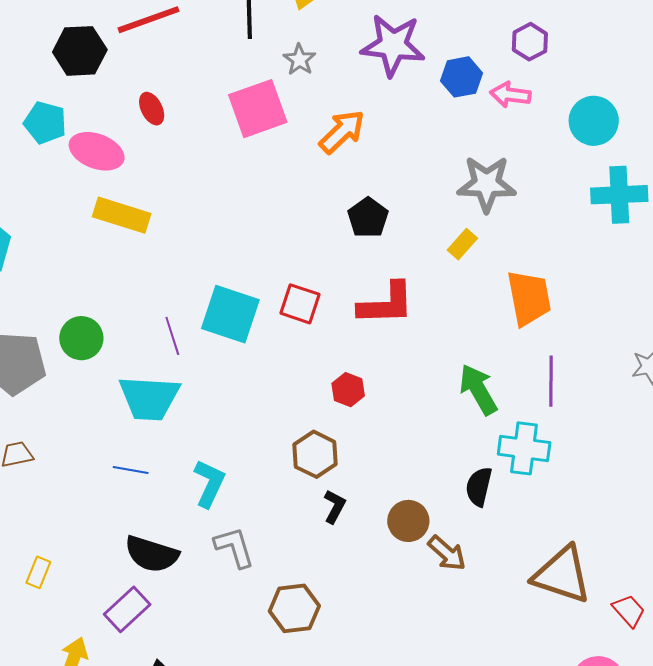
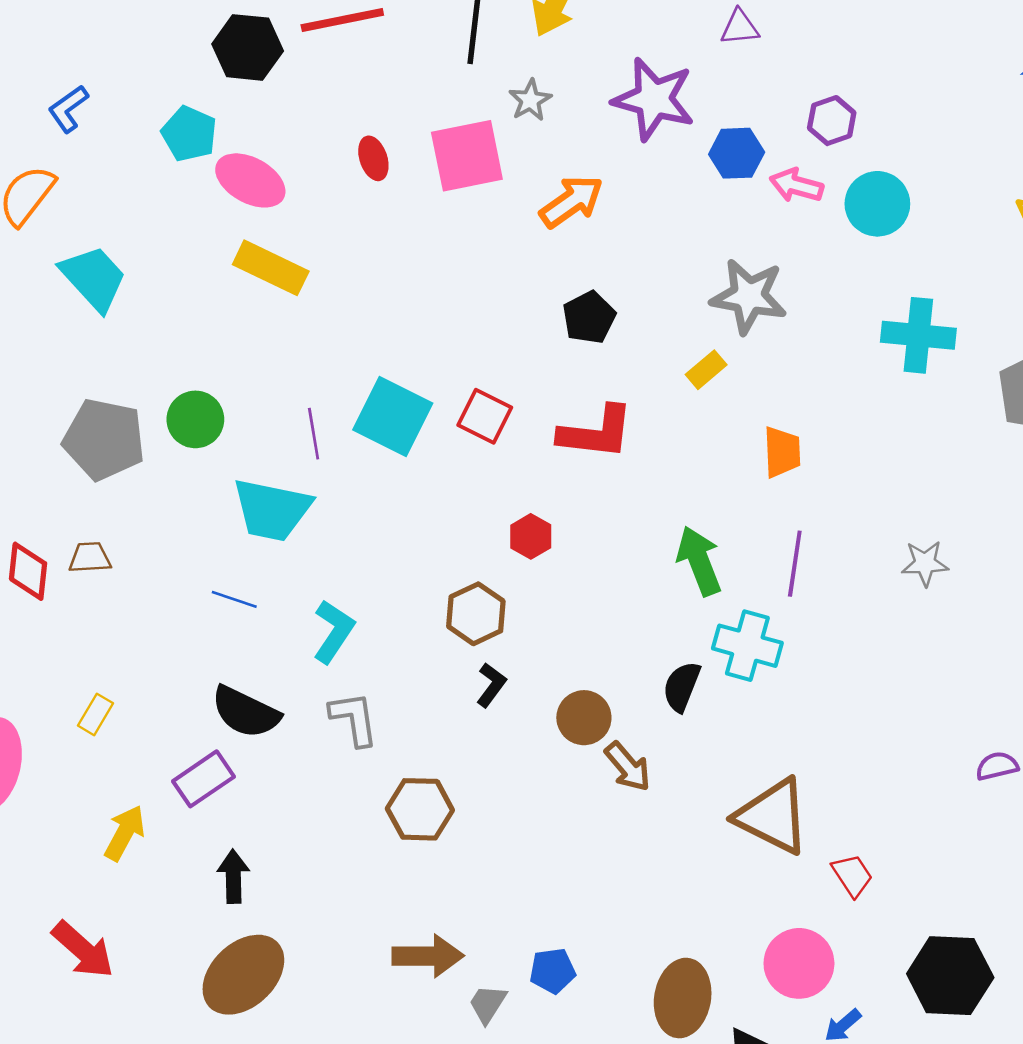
red ellipse: (152, 109) -> (373, 158), moved
cyan circle: (594, 121) -> (877, 204), moved
orange trapezoid: (529, 298) -> (782, 452), size x0.7

